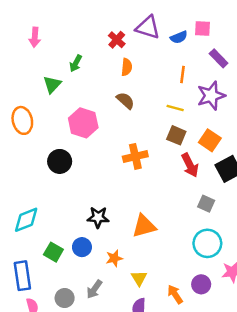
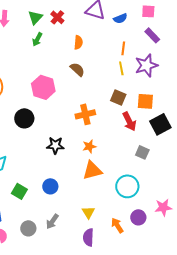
pink square: (202, 29) -> (148, 11), moved
red cross: (117, 40) -> (57, 17), moved
green triangle: (52, 84) -> (35, 17), moved
yellow line: (175, 108) -> (121, 68), moved, turned 64
orange square: (210, 140) -> (145, 101), turned -30
black star: (98, 217) -> (55, 145), moved
cyan circle: (207, 243) -> (127, 186), moved
blue circle: (82, 247) -> (50, 186), moved
orange star: (114, 258) -> (89, 146), moved

